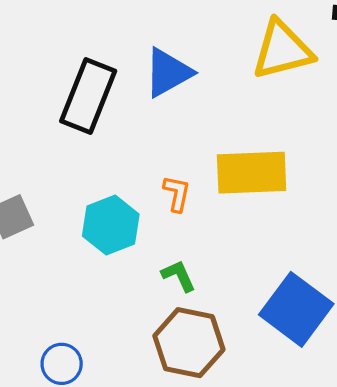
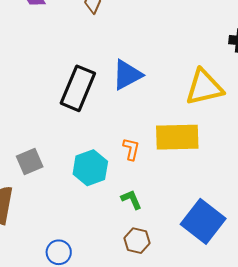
yellow triangle: (282, 50) -> (204, 87), moved
brown hexagon: (189, 343) -> (137, 241), size x0.6

